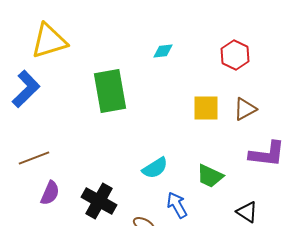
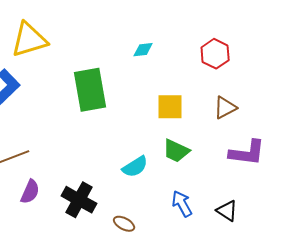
yellow square: (206, 108) -> (170, 107), moved
green trapezoid: (210, 176) -> (176, 151), moved
blue arrow: (177, 205) -> (182, 204), moved

